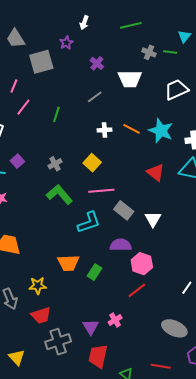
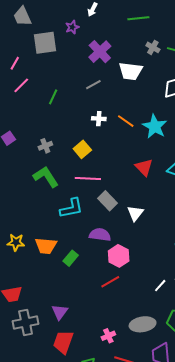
purple cross: (97, 63) -> (100, 52), size x1.6
yellow star: (38, 286) -> (16, 242), moved
pink cross: (115, 320) -> (108, 336), moved
gray ellipse: (174, 328) -> (143, 324), turned -40

